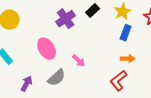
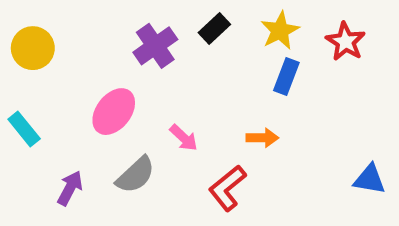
pink ellipse: (47, 49) -> (114, 112), turned 70
orange arrow: (128, 59) -> (262, 138), moved
red L-shape: (119, 81) -> (227, 188), moved

